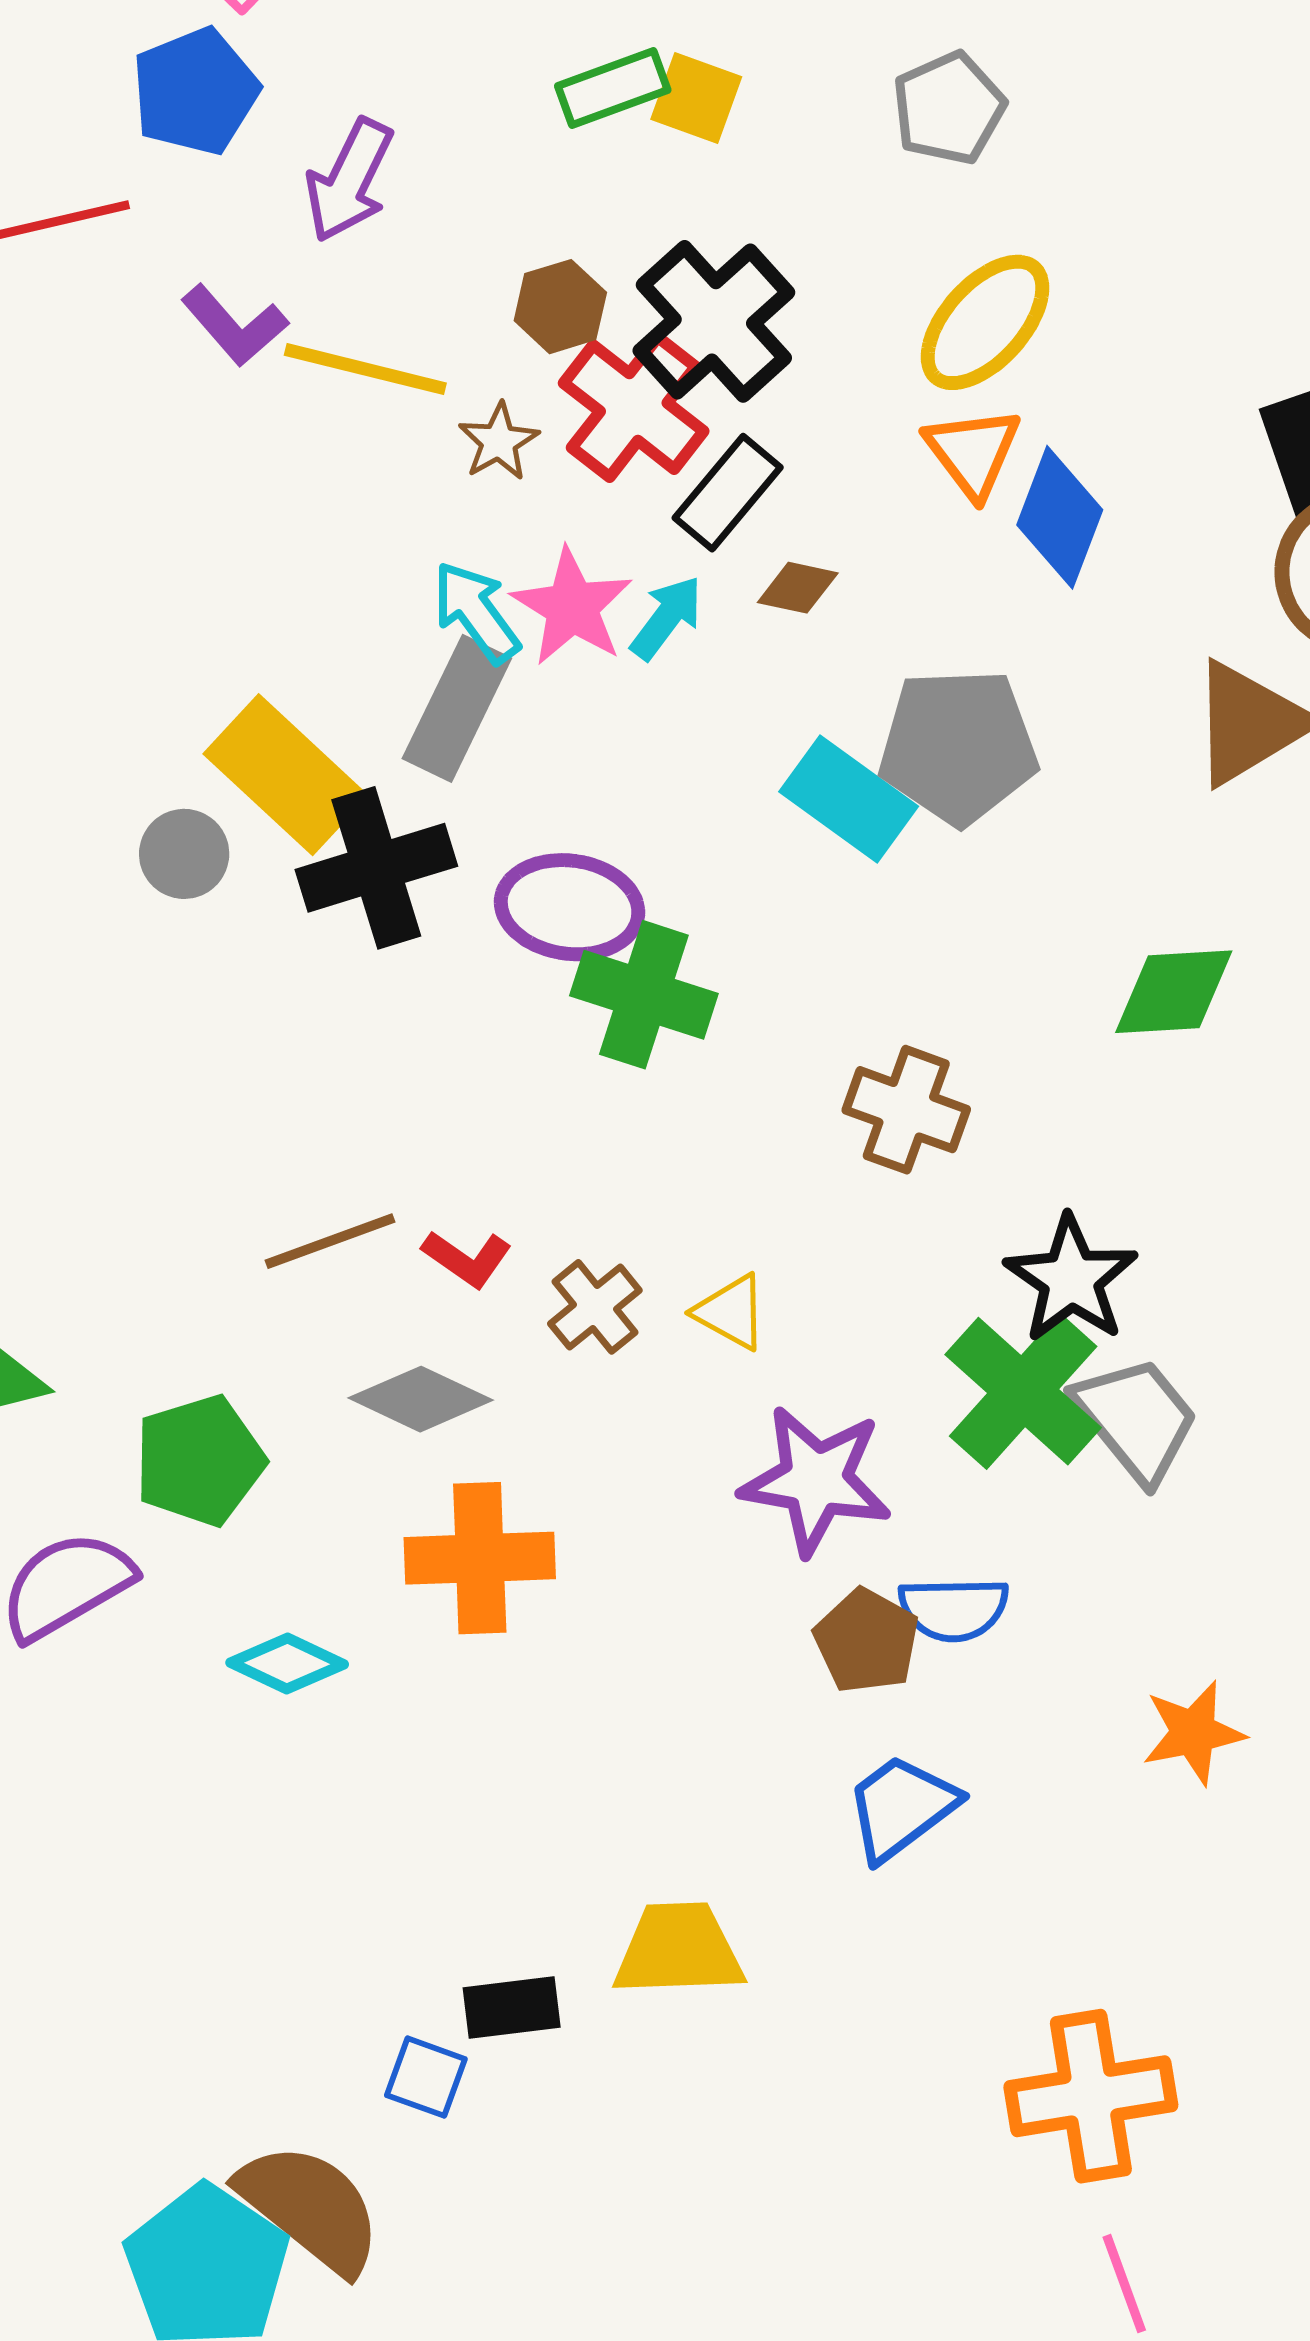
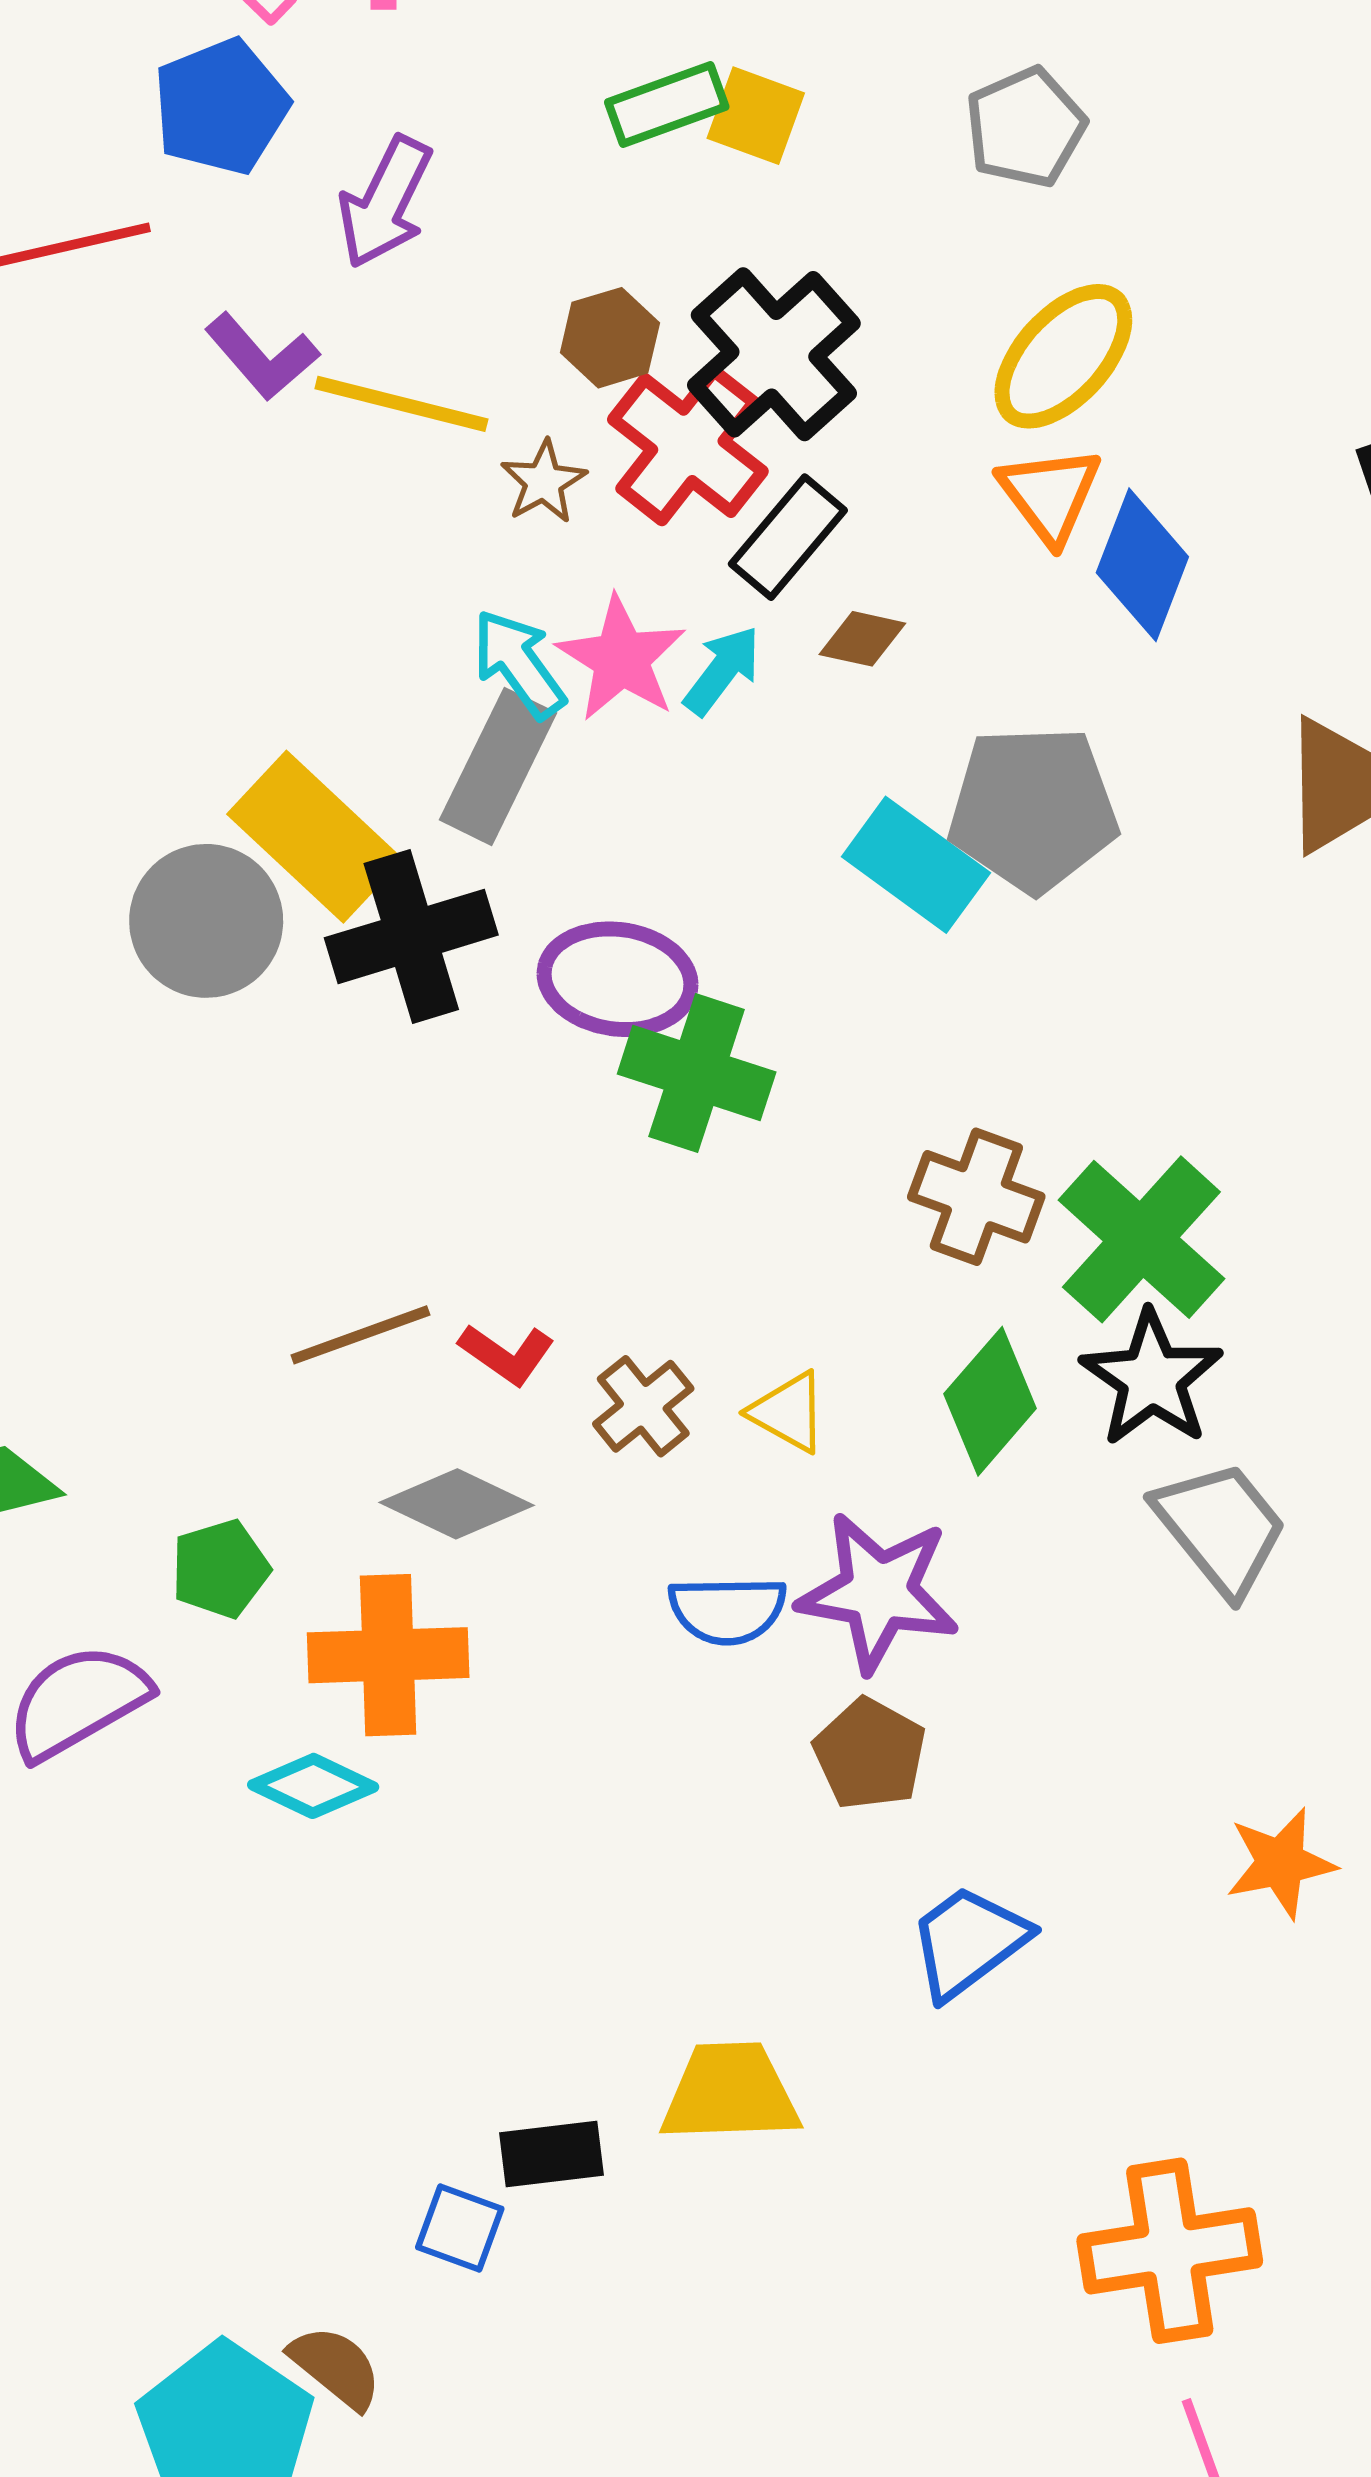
gray circle: (184, 854) -> (206, 921), size x1.6
green diamond: (1174, 992) -> (990, 1401), moved, turned -46
green cross: (1023, 1391) -> (1141, 1239), moved
green pentagon: (199, 1461) -> (220, 1569), size x0.7
orange cross: (480, 1558) -> (388, 1655), moved
blue semicircle: (954, 1609) -> (727, 1610), moved
brown pentagon: (867, 1641) -> (870, 1754), moved
brown semicircle: (310, 2208) -> (336, 2367), size x0.6

